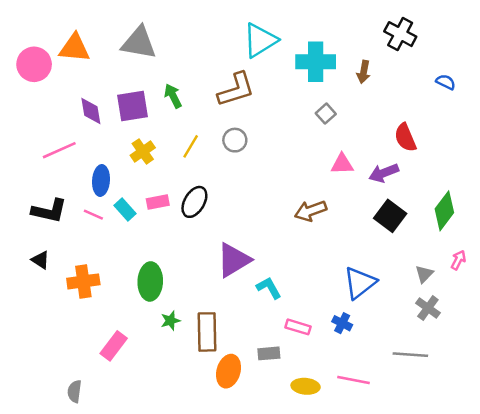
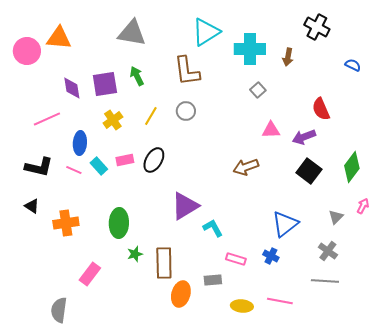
gray triangle: (139, 43) -> (132, 33), moved
brown L-shape: (236, 90) -> (187, 71), turned 100
gray cross: (428, 308) -> (328, 251), moved
gray semicircle: (74, 391) -> (59, 310), size x1.4

